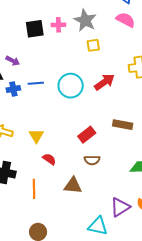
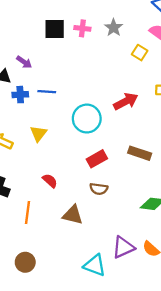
gray star: (85, 20) -> (114, 28), size x0.7
yellow square: (93, 45) -> (140, 53), moved, turned 32
cyan circle: (71, 86) -> (87, 119), moved
yellow triangle: (36, 136) -> (38, 134), moved

